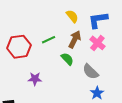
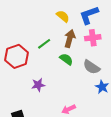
pink cross: (97, 43) -> (93, 38), turned -35

